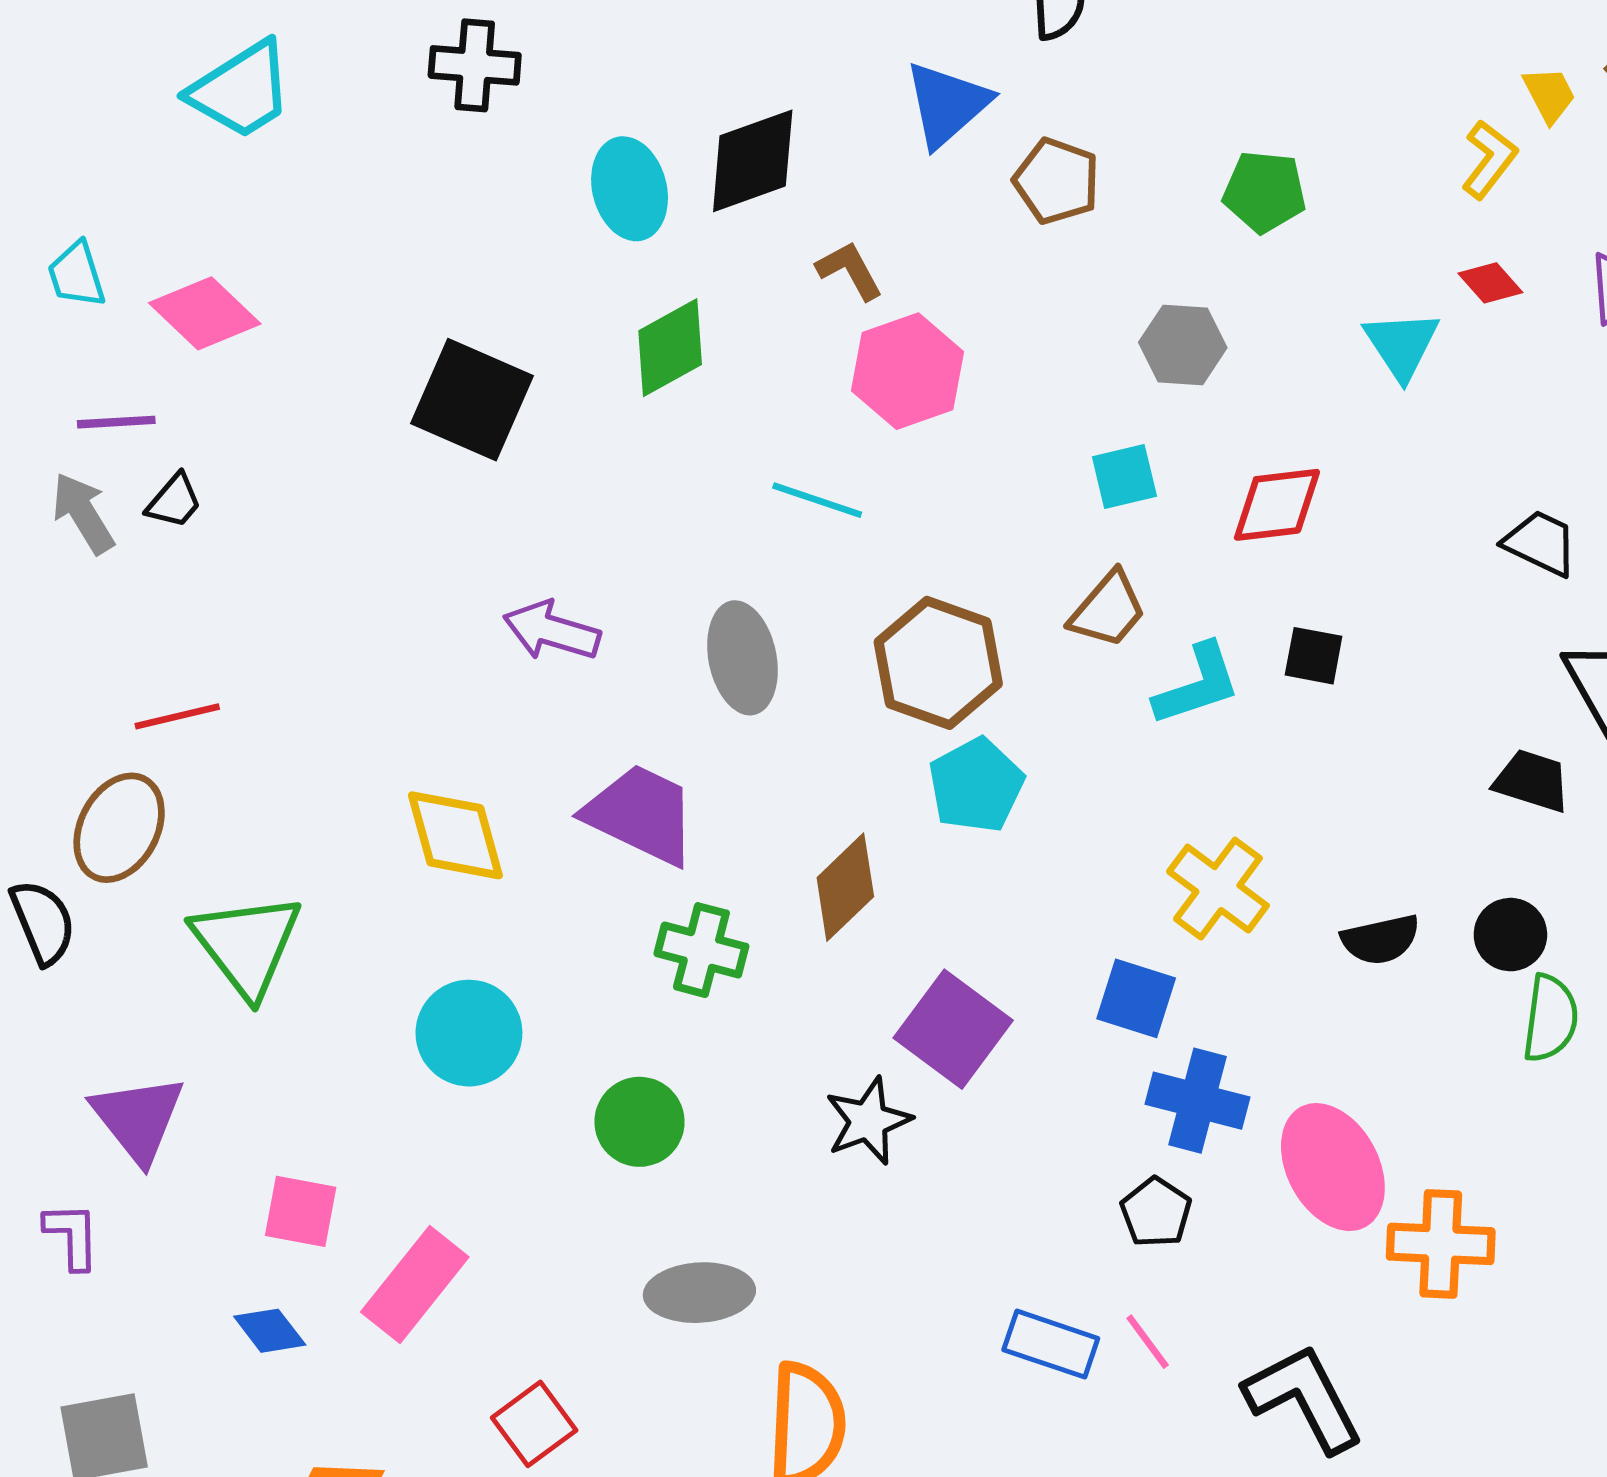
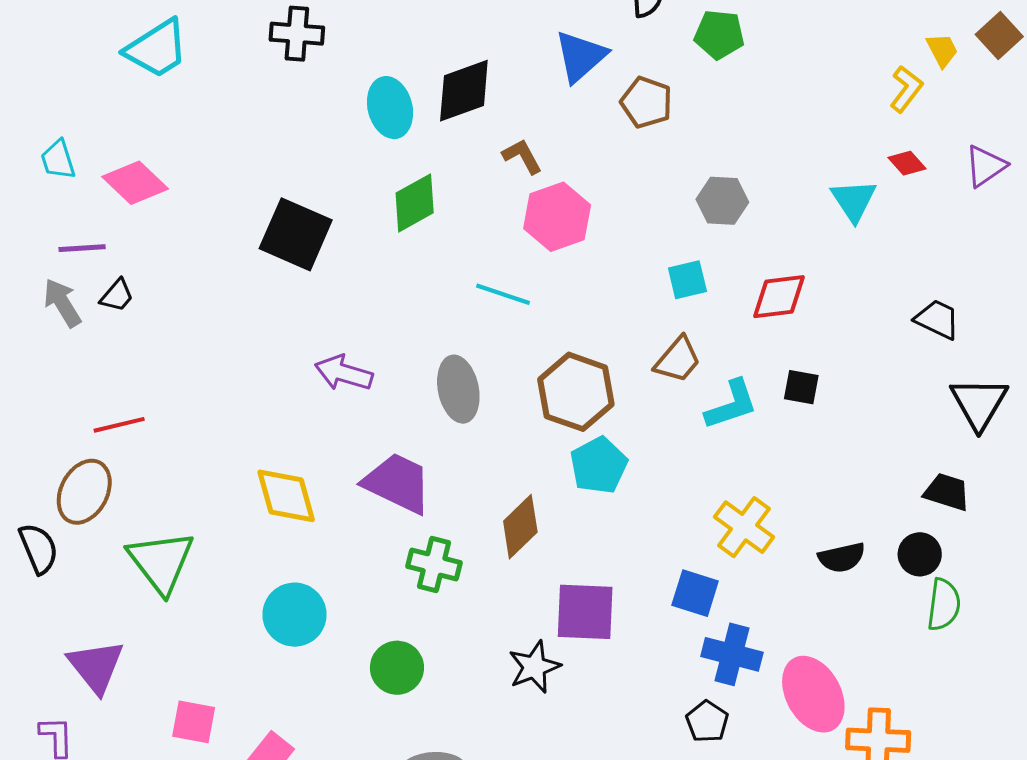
green pentagon: (1265, 192) -> (719, 34), moved
black trapezoid: (1532, 781) -> (947, 492), moved
purple square: (953, 1029) -> (585, 612), turned -34

